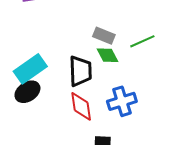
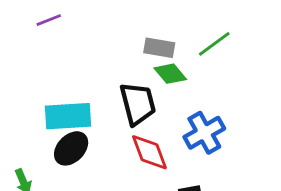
cyan rectangle: (30, 69) -> (68, 116), turned 44

